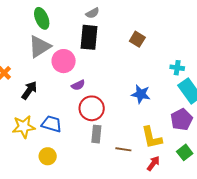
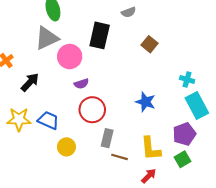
gray semicircle: (92, 13) -> (129, 12), moved
gray rectangle: (96, 134) -> (107, 138), moved
green square: (185, 152) -> (183, 159), moved
yellow circle: (48, 156) -> (66, 147), moved

